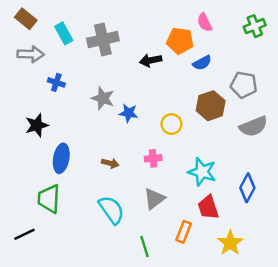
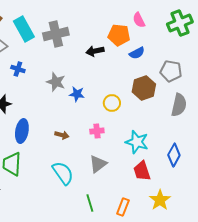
green cross: (255, 26) -> (180, 23), size x1.4
cyan rectangle: (64, 33) -> (24, 29), size x1.4
gray semicircle: (254, 126) -> (179, 105), turned -55
orange rectangle: (184, 232) -> (123, 207), moved

